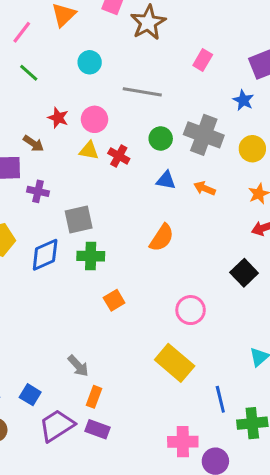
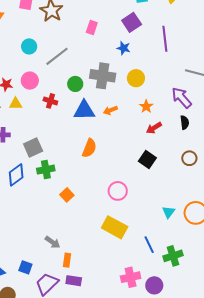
cyan circle: (90, 62) -> (29, 46), moved
gray line: (142, 92) -> (57, 56), turned -35
yellow triangle: (89, 151) -> (16, 104), moved
blue triangle: (166, 180) -> (84, 110), size x1.6
orange arrow: (205, 188) -> (110, 110), turned -32

